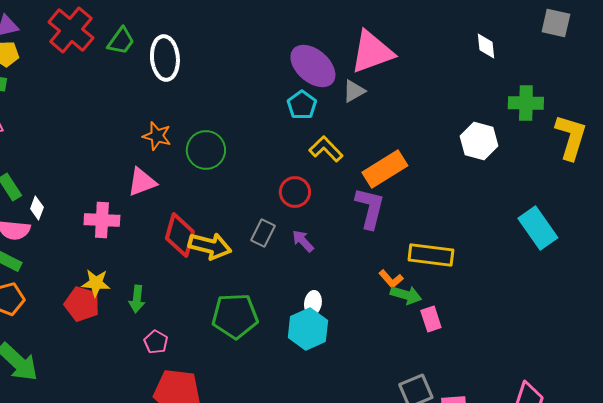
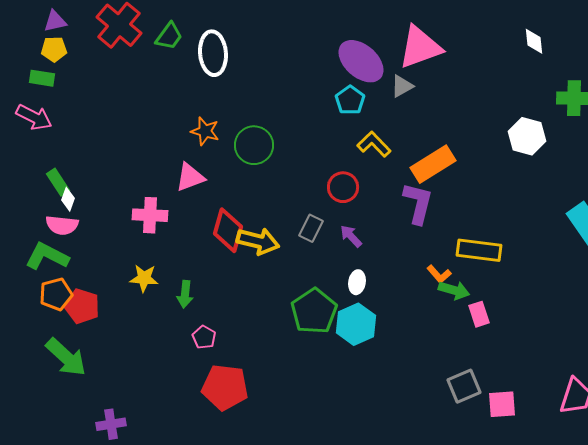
white diamond: (37, 208) -> (68, 199), moved
white ellipse: (313, 303) -> (357, 282), moved
red pentagon: (82, 304) -> (82, 306), moved
green pentagon: (235, 316) -> (314, 311), moved, turned -30

